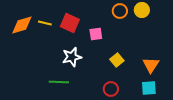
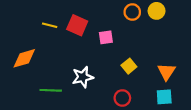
orange diamond: (22, 25) -> (24, 58), moved
white star: (72, 57) -> (83, 77), moved
green line: (59, 82) -> (51, 90), moved

